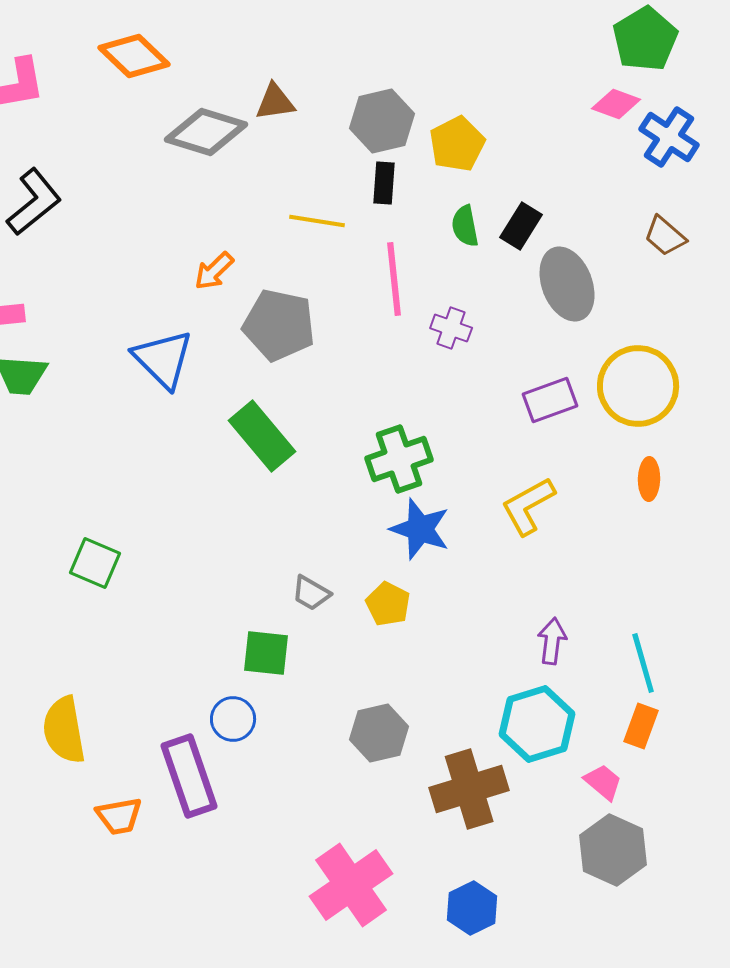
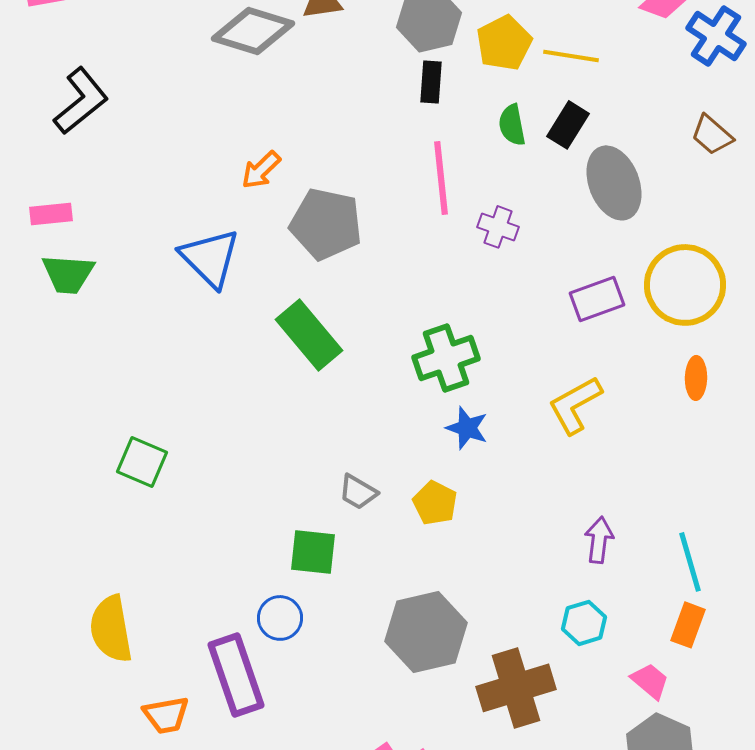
yellow line: (317, 221) -> (571, 56), moved
blue star: (420, 529) -> (467, 428), size x0.7
cyan hexagon: (537, 724) -> (584, 623), size x0.6
gray hexagon: (379, 733) -> (426, 632), size x1.4

